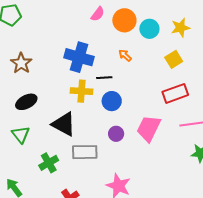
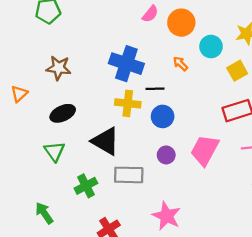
cyan circle: (149, 29) -> (211, 47), moved
brown star: (21, 63) -> (59, 68), turned -30

